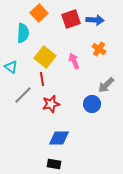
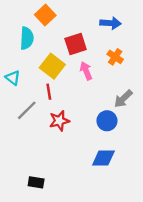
red square: (71, 19) -> (76, 44), moved
blue diamond: (59, 138) -> (103, 158), moved
black rectangle: (54, 164) -> (36, 182), moved

